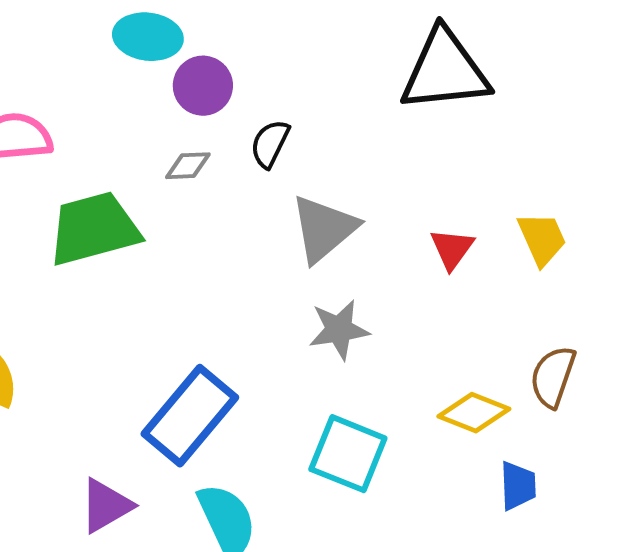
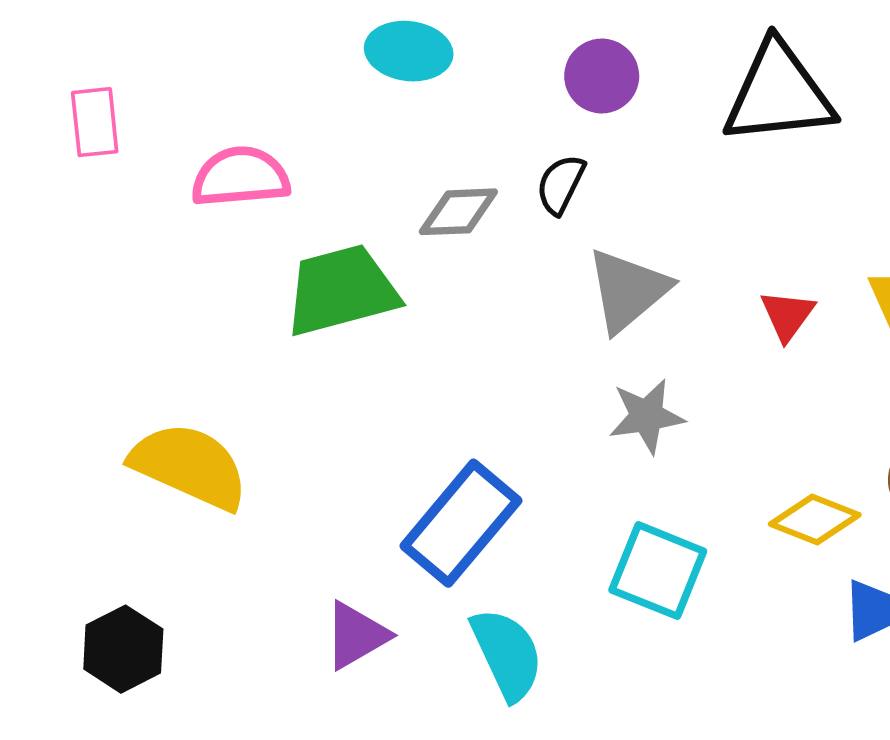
purple circle: (203, 86) -> (602, 76), moved
gray diamond: (188, 166) -> (458, 212), size x1.4

